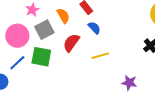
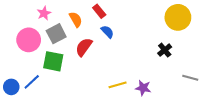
yellow line: (100, 56) -> (118, 85), moved
blue line: (17, 63) -> (32, 82), moved

